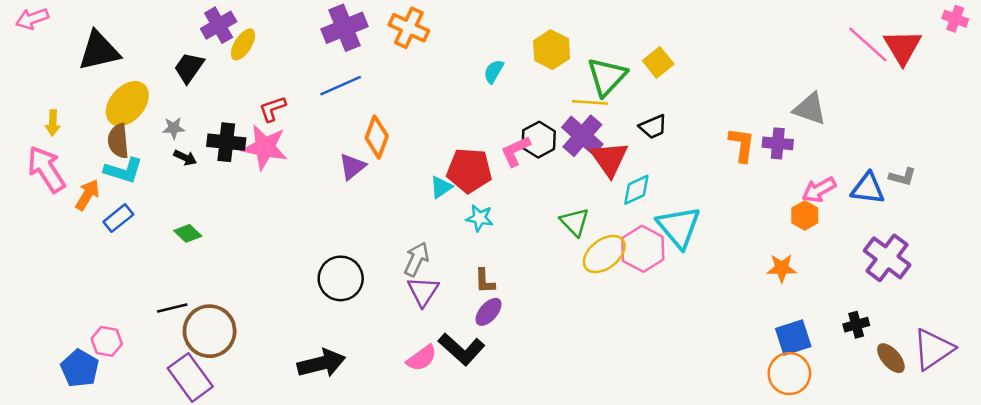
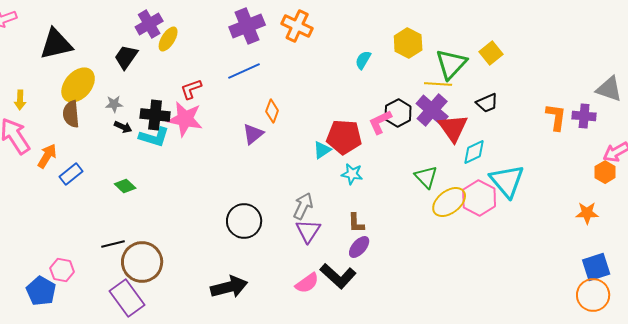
orange diamond: (377, 137) -> (272, 111), size x0.7
cyan L-shape: (123, 170) -> (154, 137), moved

